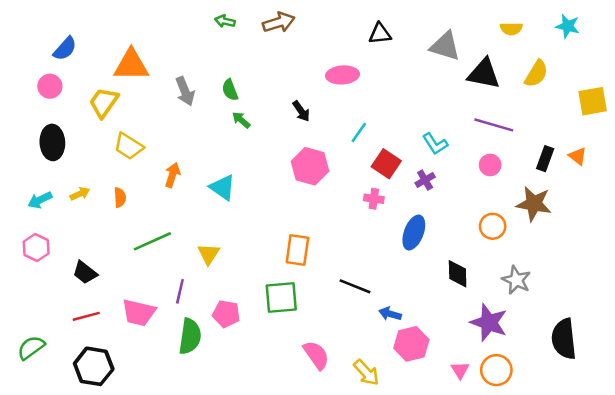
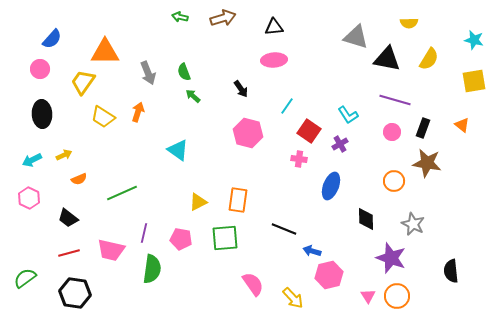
cyan star: (568, 26) -> (474, 40), moved
black triangle: (380, 34) -> (274, 27), moved
black rectangle: (545, 159) -> (423, 128), moved
orange arrow: (172, 175) -> (138, 112), moved
orange semicircle: (120, 198) -> (79, 179), moved, turned 70
yellow triangle: (209, 254) -> (198, 202), moved, turned 30
pink pentagon: (226, 314) -> (181, 239), moved
black semicircle: (564, 339) -> (451, 271), size x0.7

